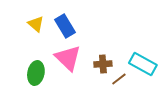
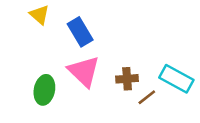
yellow triangle: (36, 24) -> (39, 15), moved

